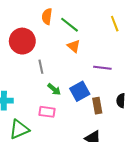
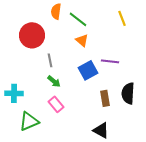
green arrow: (54, 89) -> (54, 81), moved
blue square: (80, 91) -> (88, 70), moved
black semicircle: (121, 101) -> (128, 93), size x1.5
pink rectangle: (47, 112) -> (56, 104), turned 42

